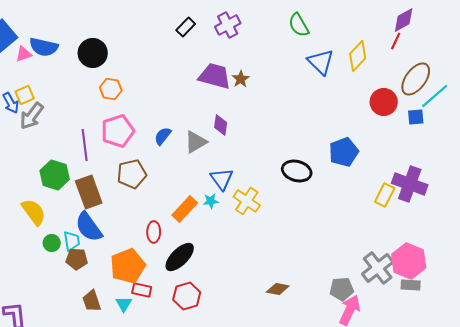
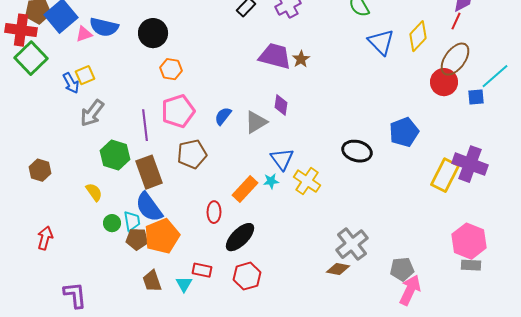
brown ellipse: (416, 79) -> (455, 59), moved
gray arrow: (32, 116) -> (92, 113), moved
yellow rectangle: (385, 195) -> (445, 175), size x1.4
yellow semicircle: (34, 212) -> (94, 192), size x0.7
orange pentagon: (128, 266) -> (162, 236), moved
gray cross: (378, 268) -> (352, 244), moved

